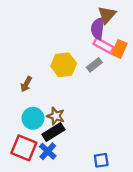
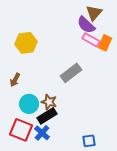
purple semicircle: (98, 28) -> (86, 25), turned -54
yellow hexagon: (64, 65) -> (26, 43), moved
gray rectangle: (94, 65) -> (71, 73), moved, size x1.5
brown arrow: (26, 84) -> (15, 80), moved

